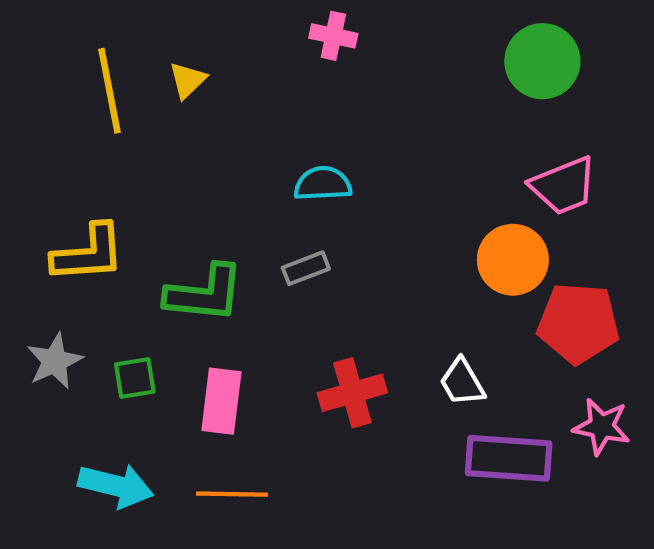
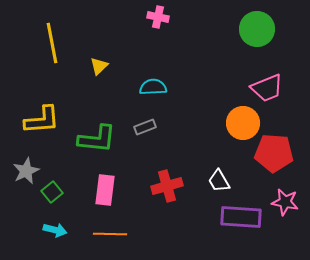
yellow triangle: (188, 80) -> (99, 66), moved
green square: (135, 378) -> (52, 192), moved, turned -30
cyan arrow: (116, 486) -> (55, 230), size x0.7

